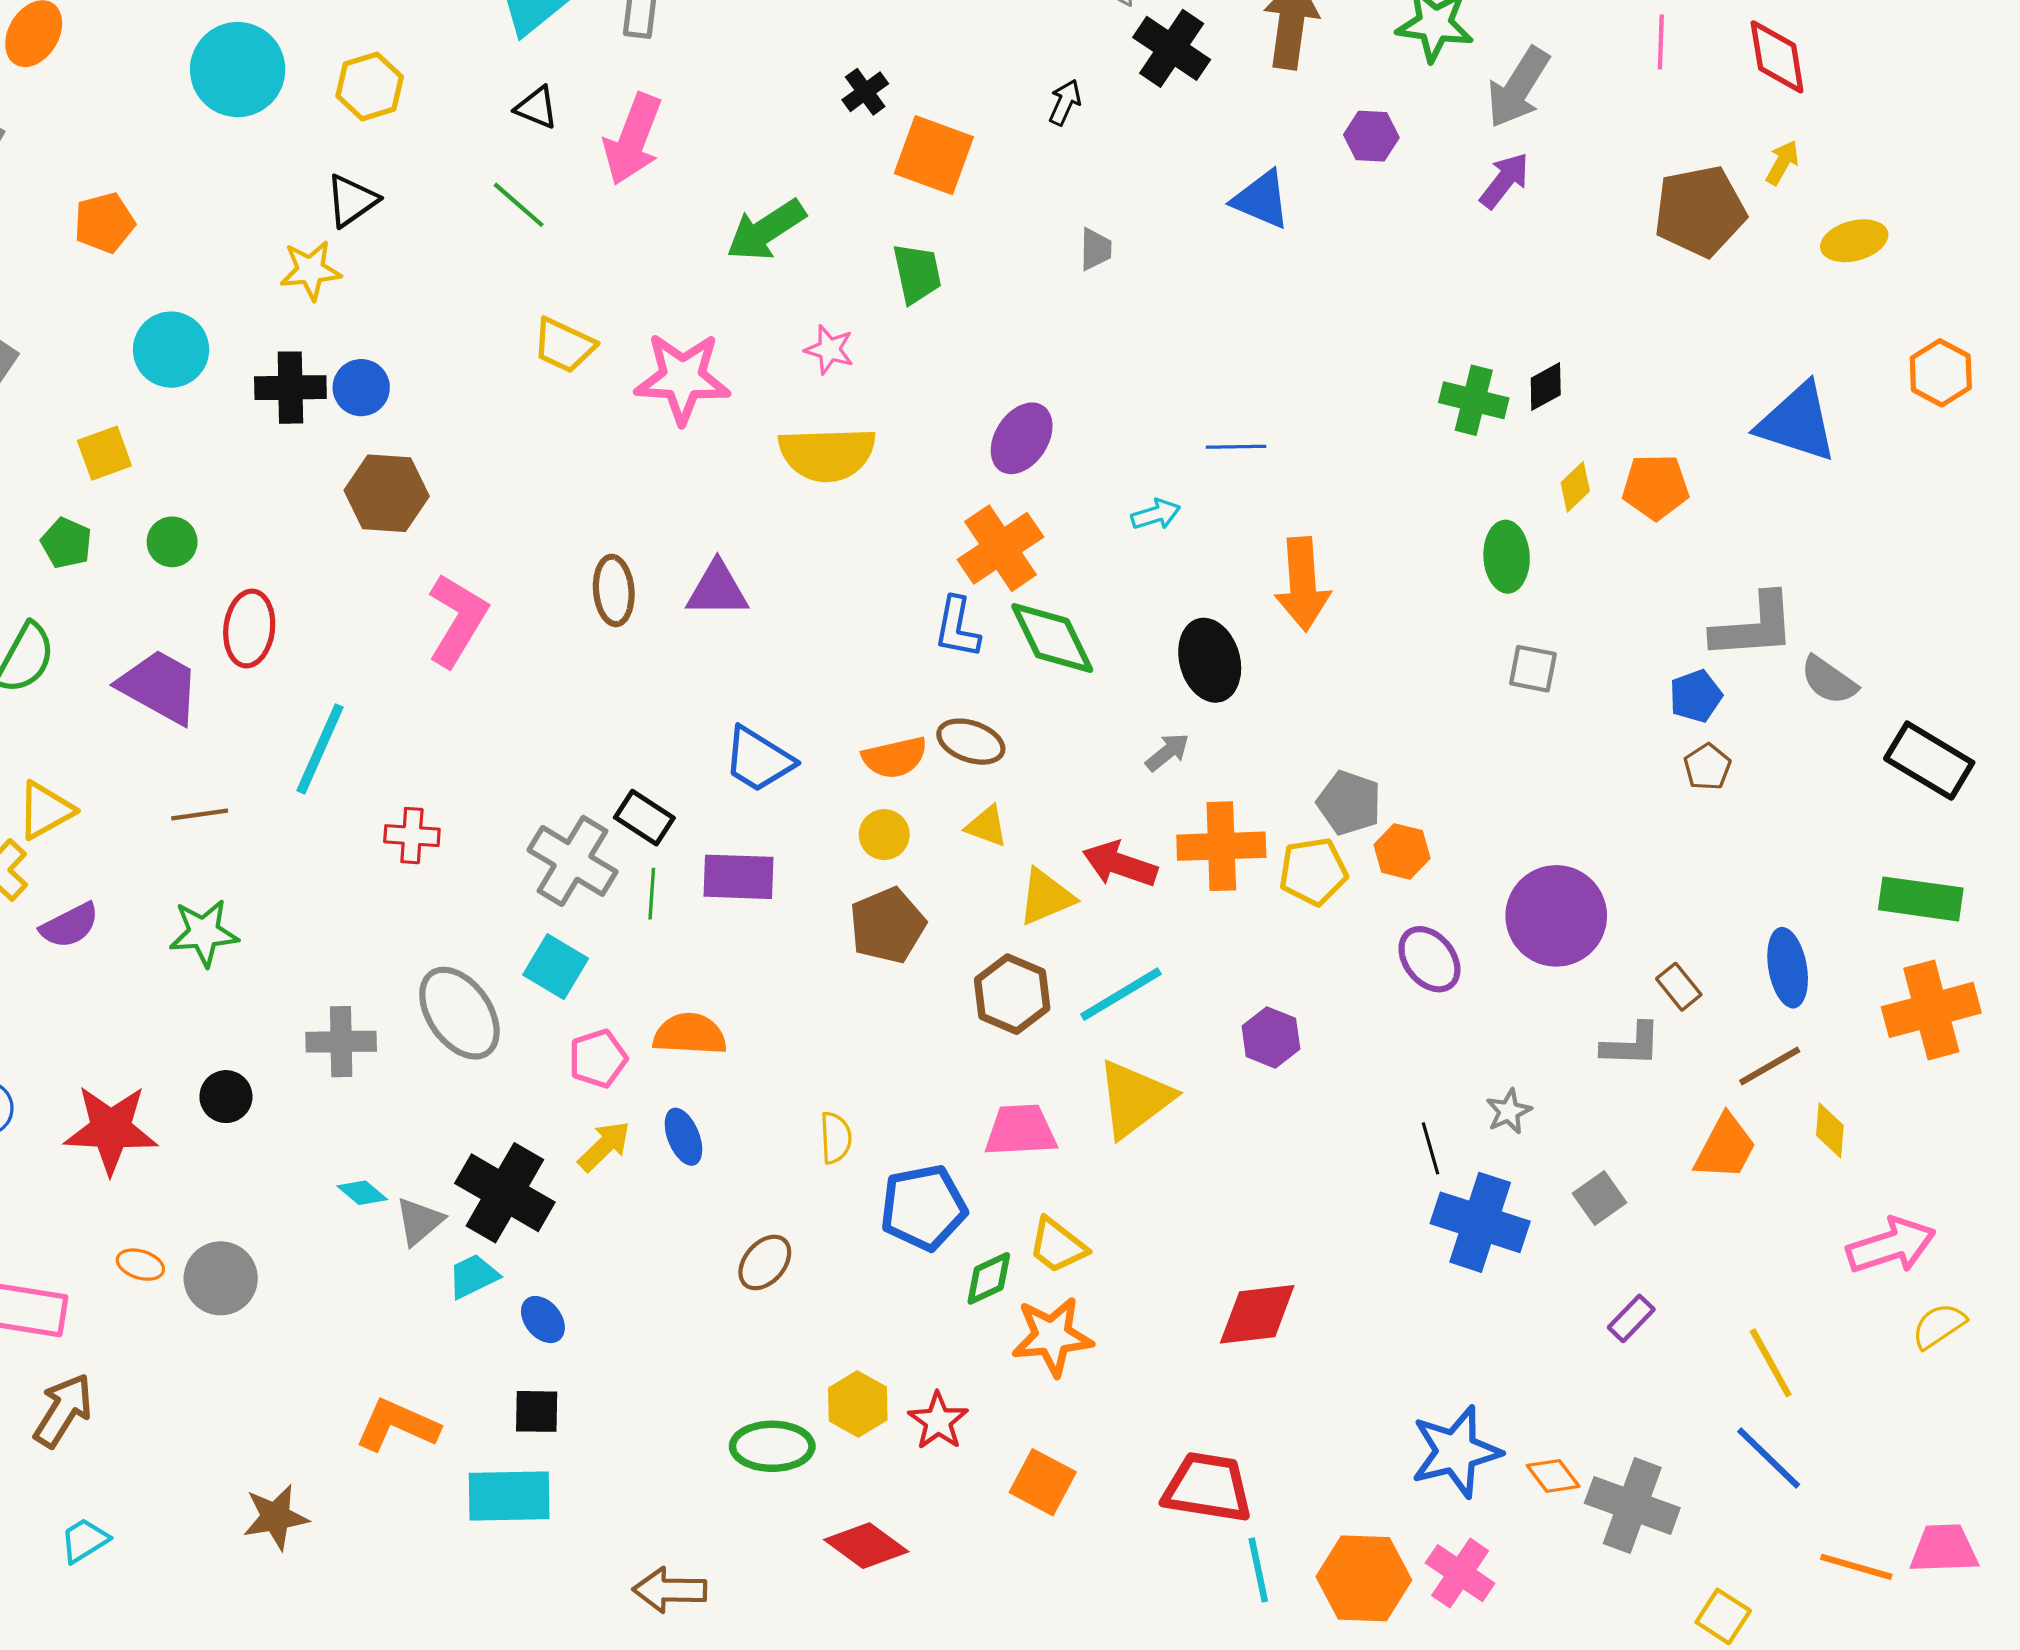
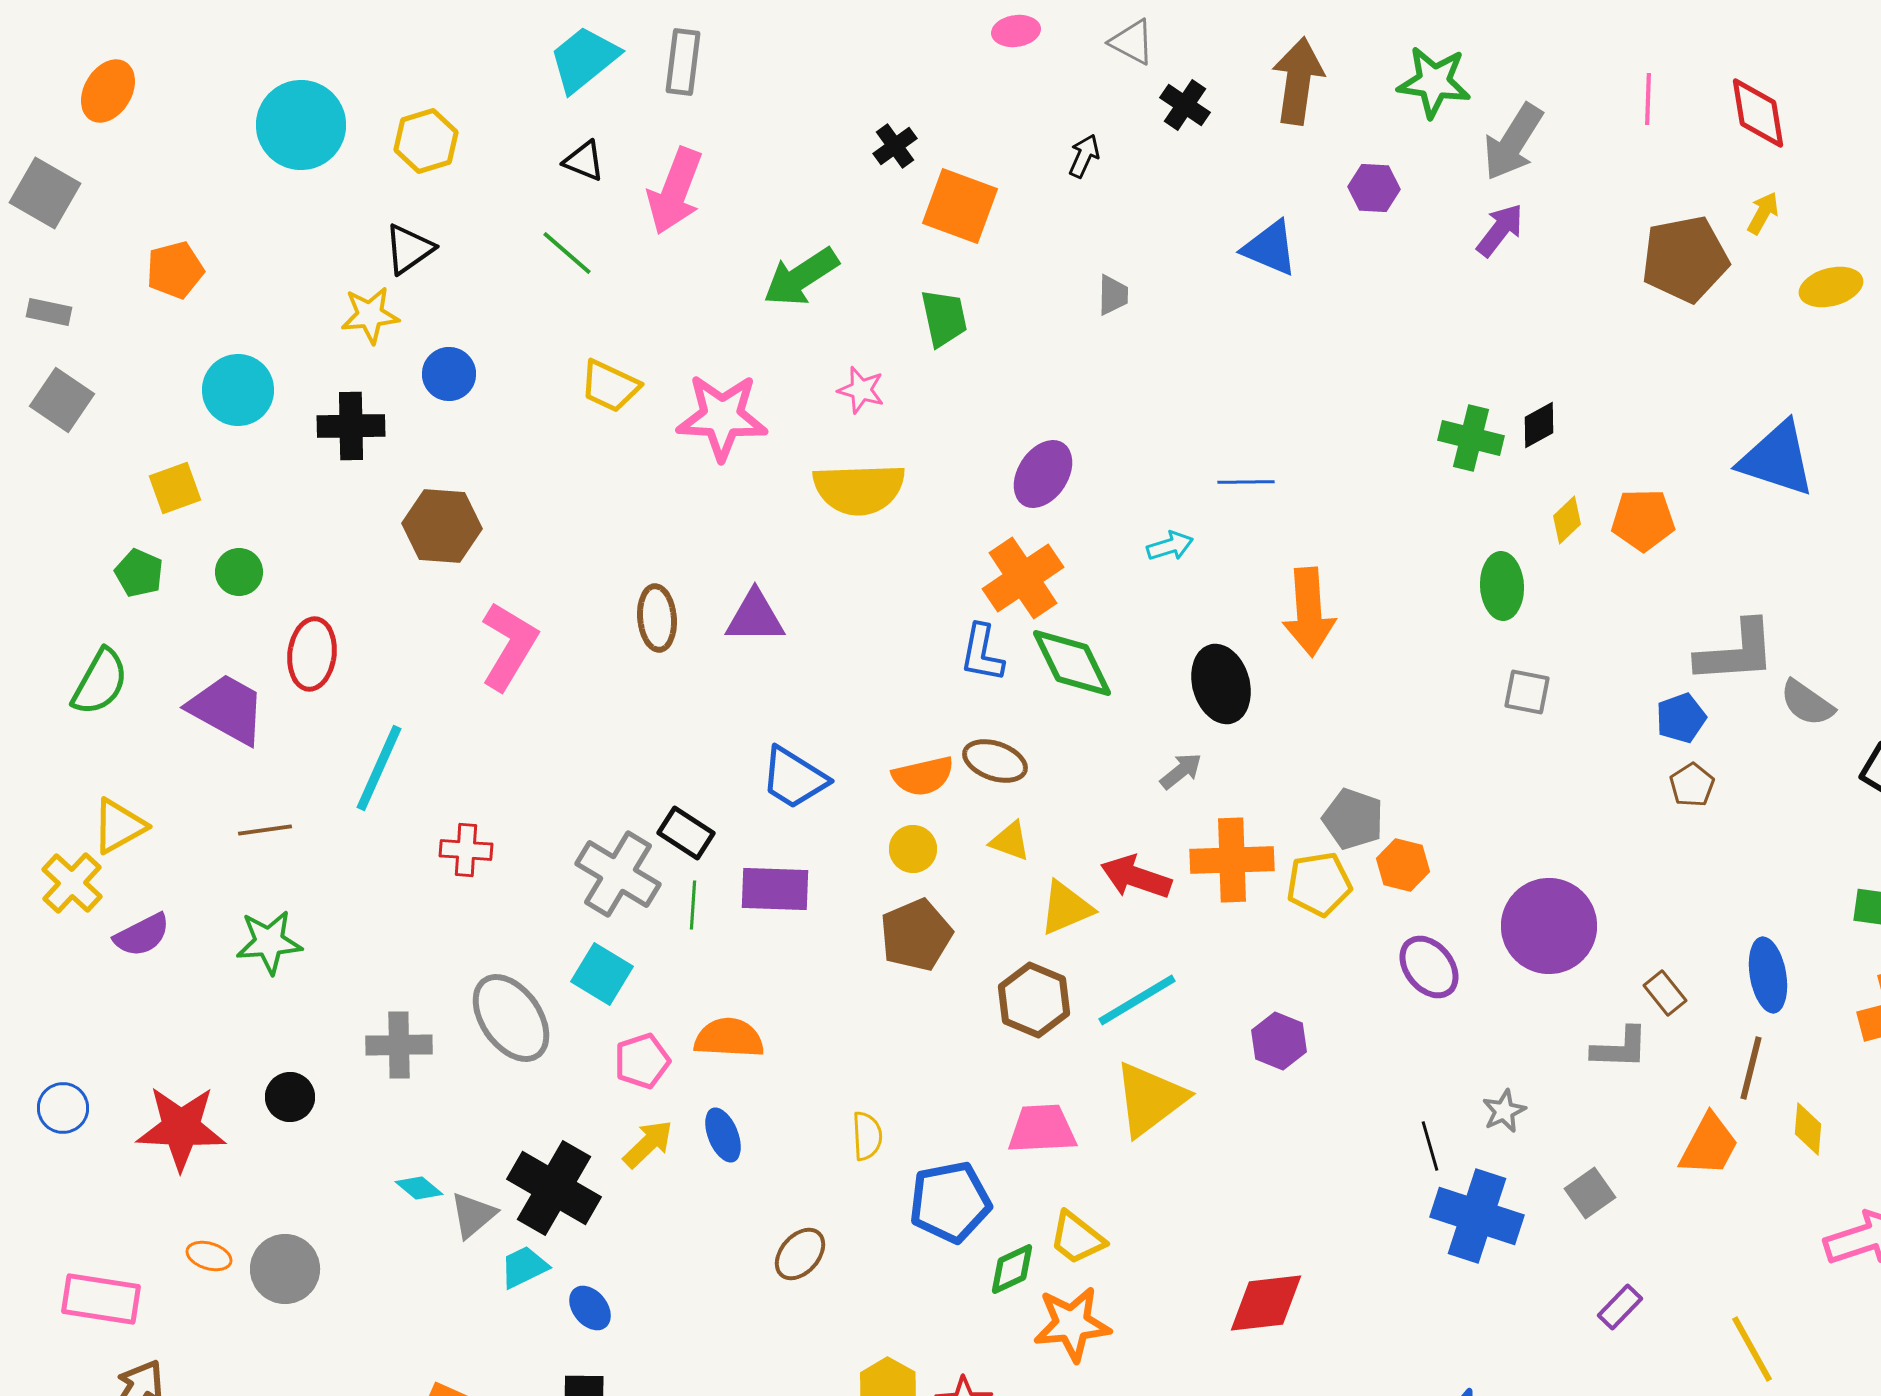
black cross: (1172, 48) -> (1185, 105), size x0.7
blue circle: (361, 388) -> (449, 374), moved
brown line: (1770, 1066) -> (1751, 1068), turned -46

